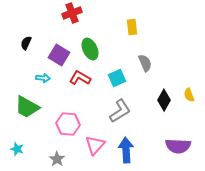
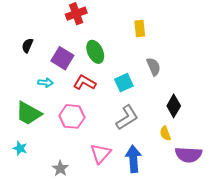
yellow semicircle: (189, 95) -> (165, 133), moved
pink hexagon: (68, 124) -> (72, 116), moved
cyan star: (17, 149) -> (20, 148), moved

